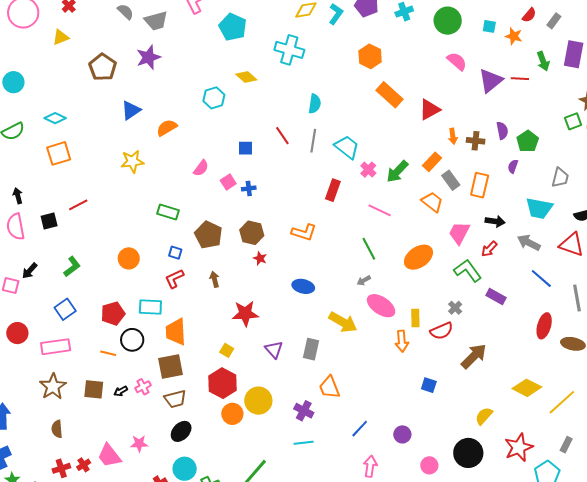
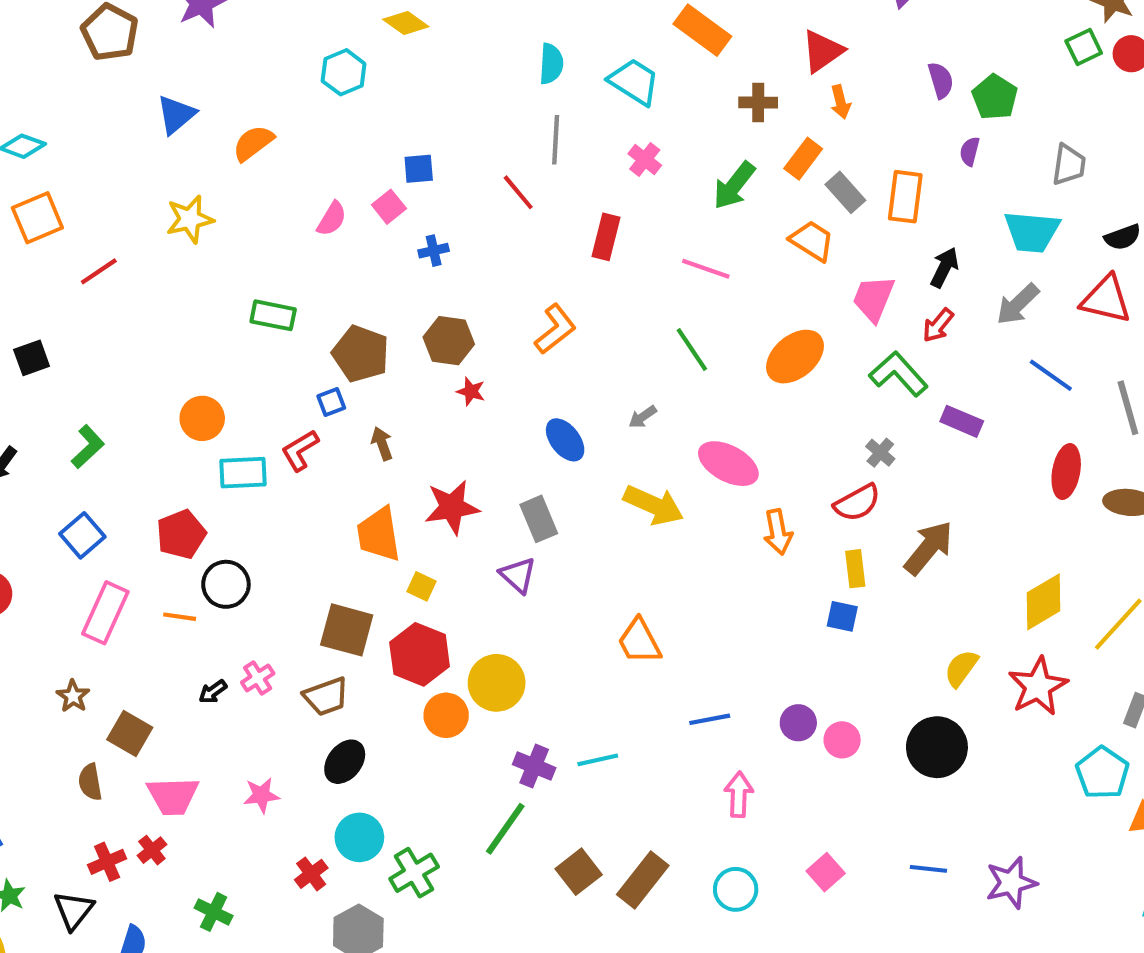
red triangle: (430, 110) -> (822, 51), moved
red line: (282, 136) -> (518, 192), moved
brown cross: (476, 141) -> (758, 102), moved
cyan trapezoid: (347, 147) -> (634, 82), moved
pink cross: (368, 170) -> (645, 160), moved
pink square: (228, 182) -> (389, 207), moved
red line: (78, 205) -> (99, 271), moved
black arrow: (495, 221) -> (944, 267), turned -66
orange L-shape: (304, 232) -> (555, 329), turned -50
gray arrow: (529, 243) -> (1018, 304), turned -65
blue square: (175, 253) -> (331, 402), moved, turned -32
gray arrow: (364, 280) -> (643, 417), moved
blue ellipse: (303, 286) -> (565, 440), turned 45
cyan rectangle: (150, 307) -> (243, 473), moved
yellow rectangle: (415, 318) -> (855, 569), moved
orange trapezoid: (176, 332) -> (379, 534), moved
pink rectangle: (56, 347) -> (105, 613), moved, turned -52
gray rectangle: (311, 349) -> (539, 519), moved, turned -30
brown square: (170, 367) -> (347, 630), moved, turned 32
brown star: (53, 387) -> (73, 696), size x0.6
yellow diamond: (527, 388) -> (1043, 602), turned -52
brown square: (94, 389) -> (130, 733), moved, turned 30
purple cross: (304, 411) -> (534, 766), moved
blue line: (360, 429) -> (710, 719), turned 42
red star: (519, 447) -> (1038, 686), moved
pink trapezoid: (109, 456) -> (173, 796), moved, turned -48
pink circle: (429, 465) -> (842, 740), moved

